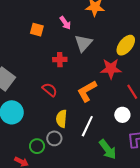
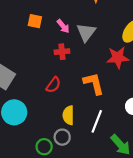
pink arrow: (65, 23) -> (63, 26), moved
red semicircle: (50, 90) -> (53, 85), turned 91
orange L-shape: (87, 91) -> (94, 84), turned 110

